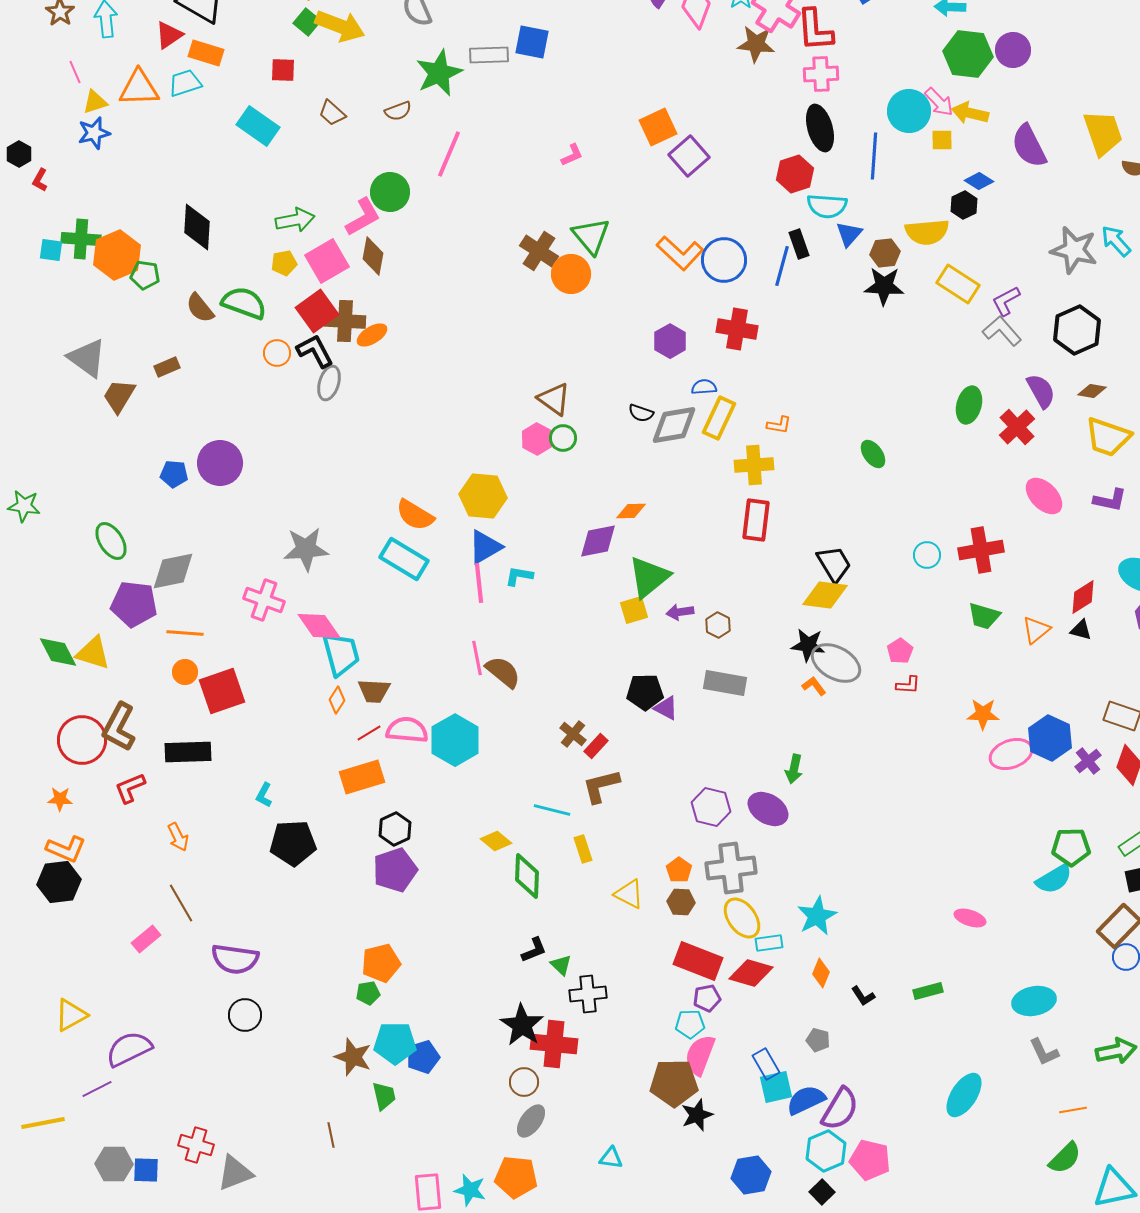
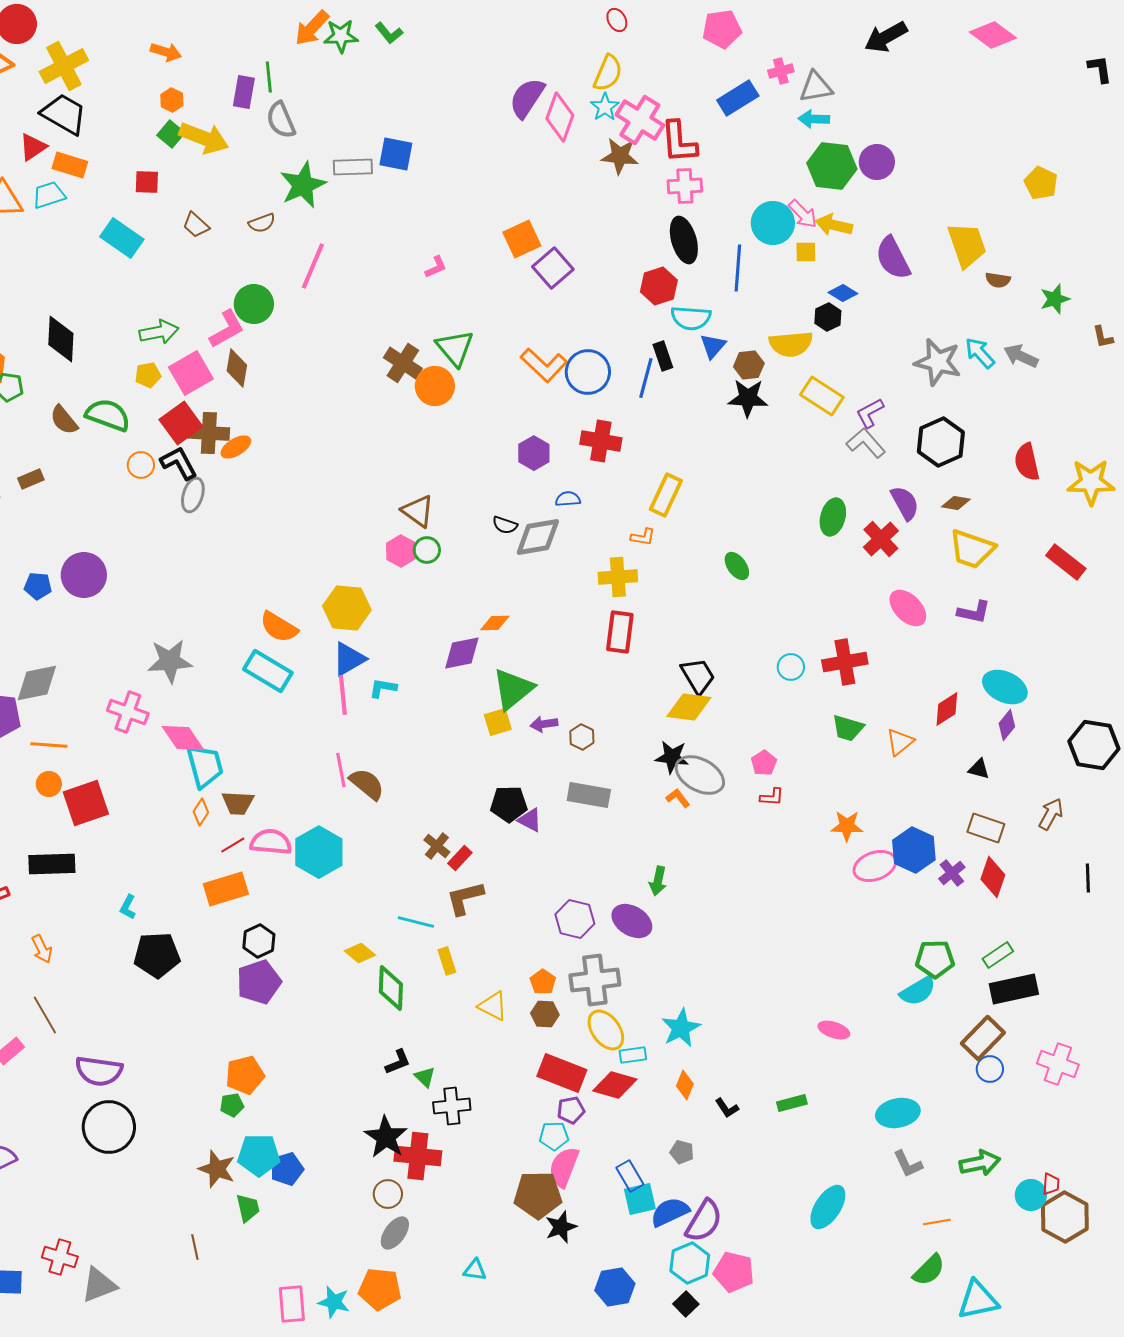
yellow rectangle: (719, 418) -> (666, 495), moved
black triangle: (1081, 630) -> (979, 769), moved
black circle: (245, 1015) -> (109, 1127), size x1.6

